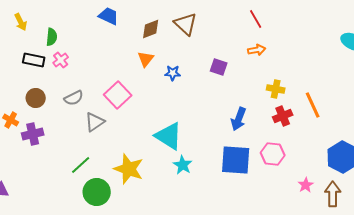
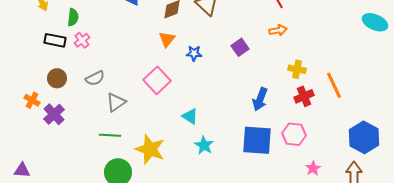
purple square: (219, 67) -> (240, 47), turned 36
pink square: (118, 95) -> (157, 80), moved
purple cross: (33, 134) -> (54, 114), turned -30
cyan triangle: (169, 136) -> (190, 116), size x0.6
green line: (81, 165) -> (110, 135), moved, turned 45
pink star: (306, 185) -> (313, 168), moved

